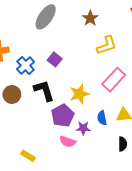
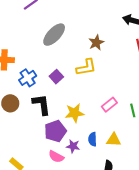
yellow L-shape: (107, 45) -> (86, 67), moved
pink rectangle: (114, 80) -> (109, 105), size x0.7

